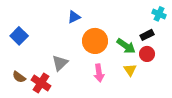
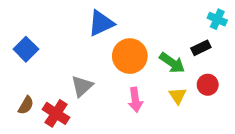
blue triangle: (74, 17) -> (101, 23), size x1.5
red circle: (147, 54) -> (208, 85), moved
brown semicircle: (19, 77) -> (26, 105), turned -96

